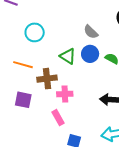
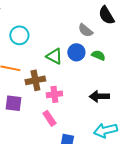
gray semicircle: (91, 32) -> (85, 30), moved

